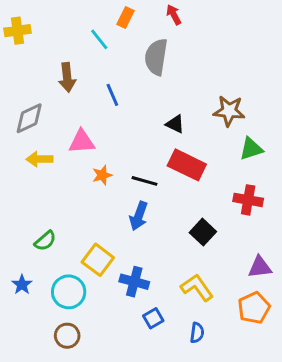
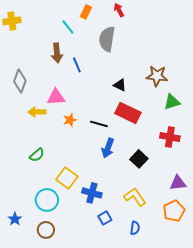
brown arrow: (67, 77) -> (57, 53), moved
gray diamond: (29, 118) -> (20, 81), turned -45
yellow arrow: (39, 159) -> (37, 112), moved
blue arrow: (139, 216) -> (108, 148), moved
green semicircle: (45, 241) -> (37, 155), moved
blue star: (22, 285) -> (15, 219), moved

